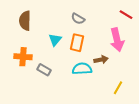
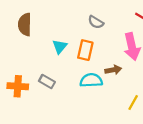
gray semicircle: (78, 19) -> (96, 22), moved
orange cross: (23, 57) -> (18, 86), moved

